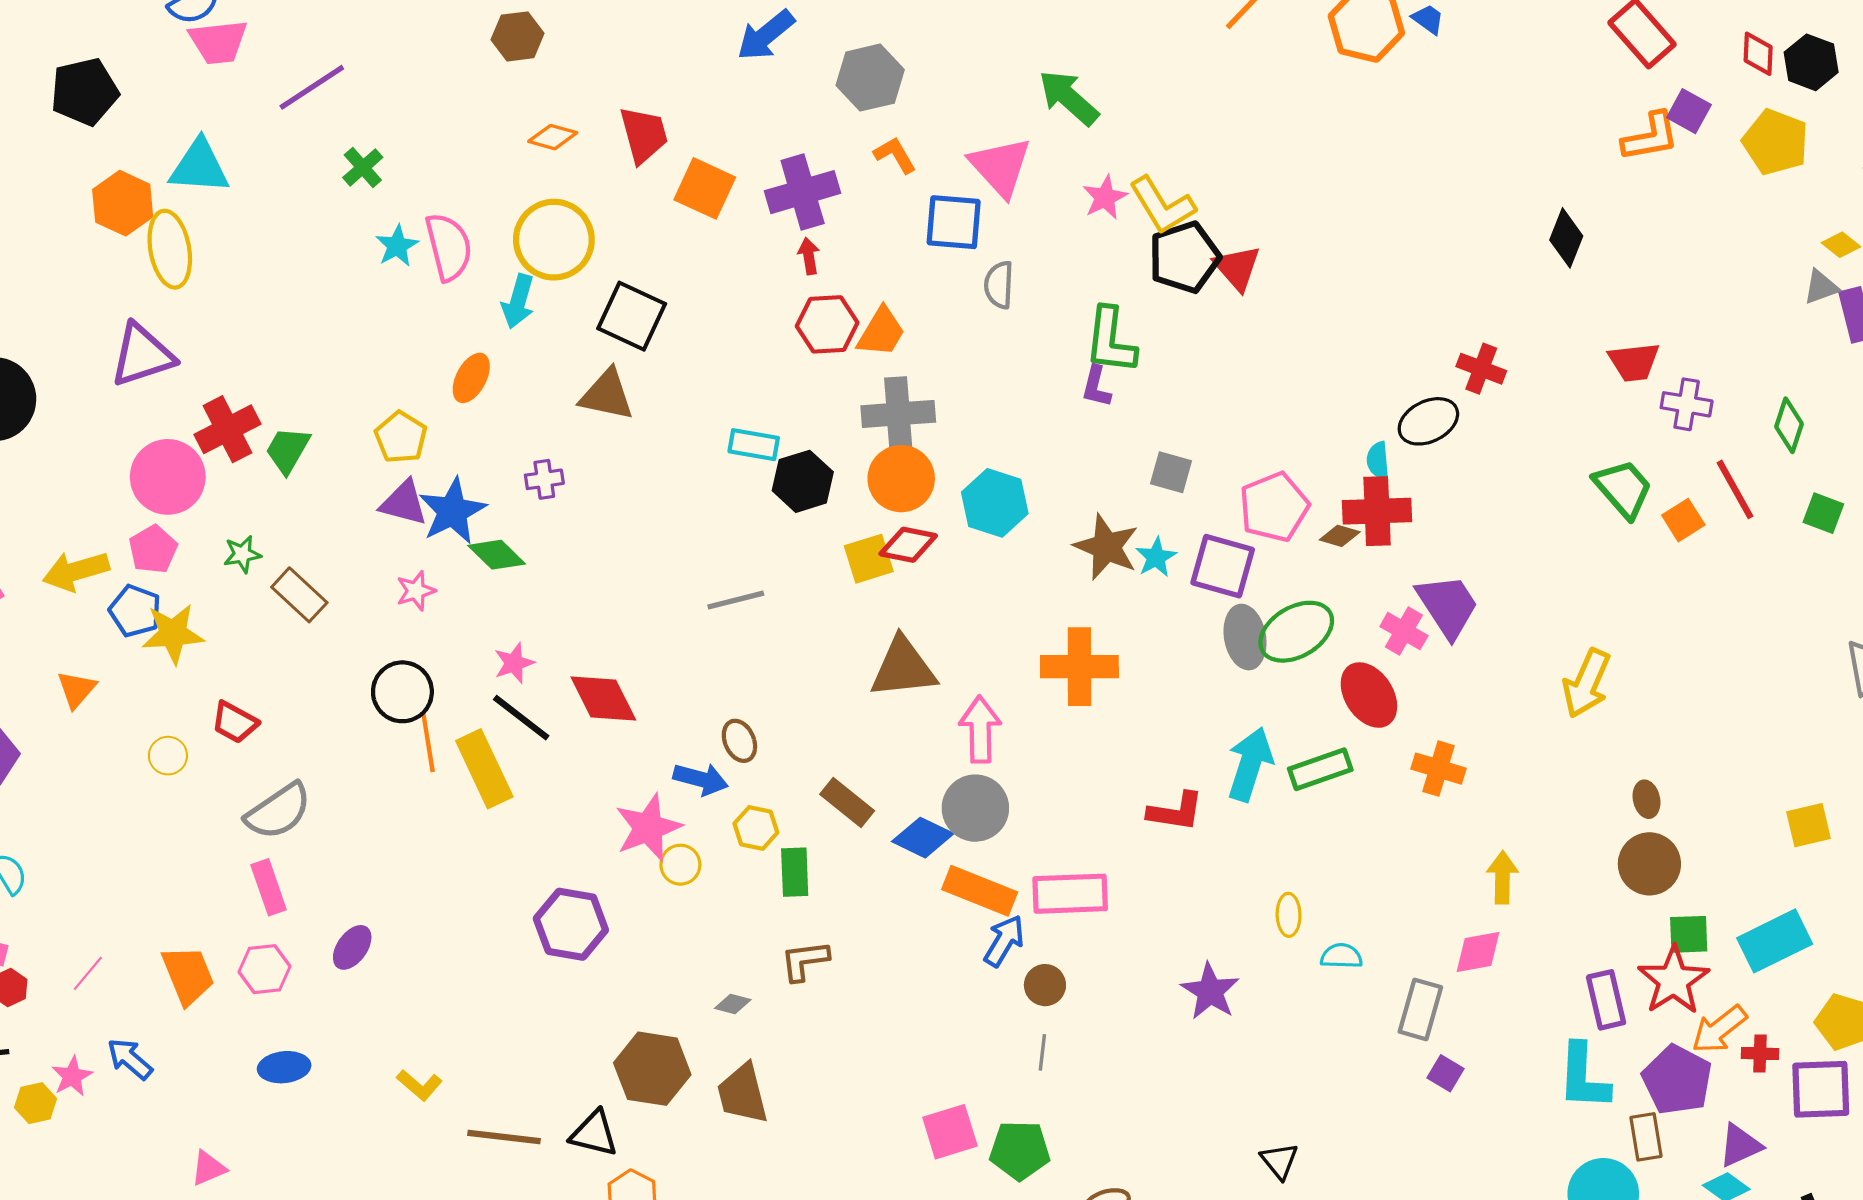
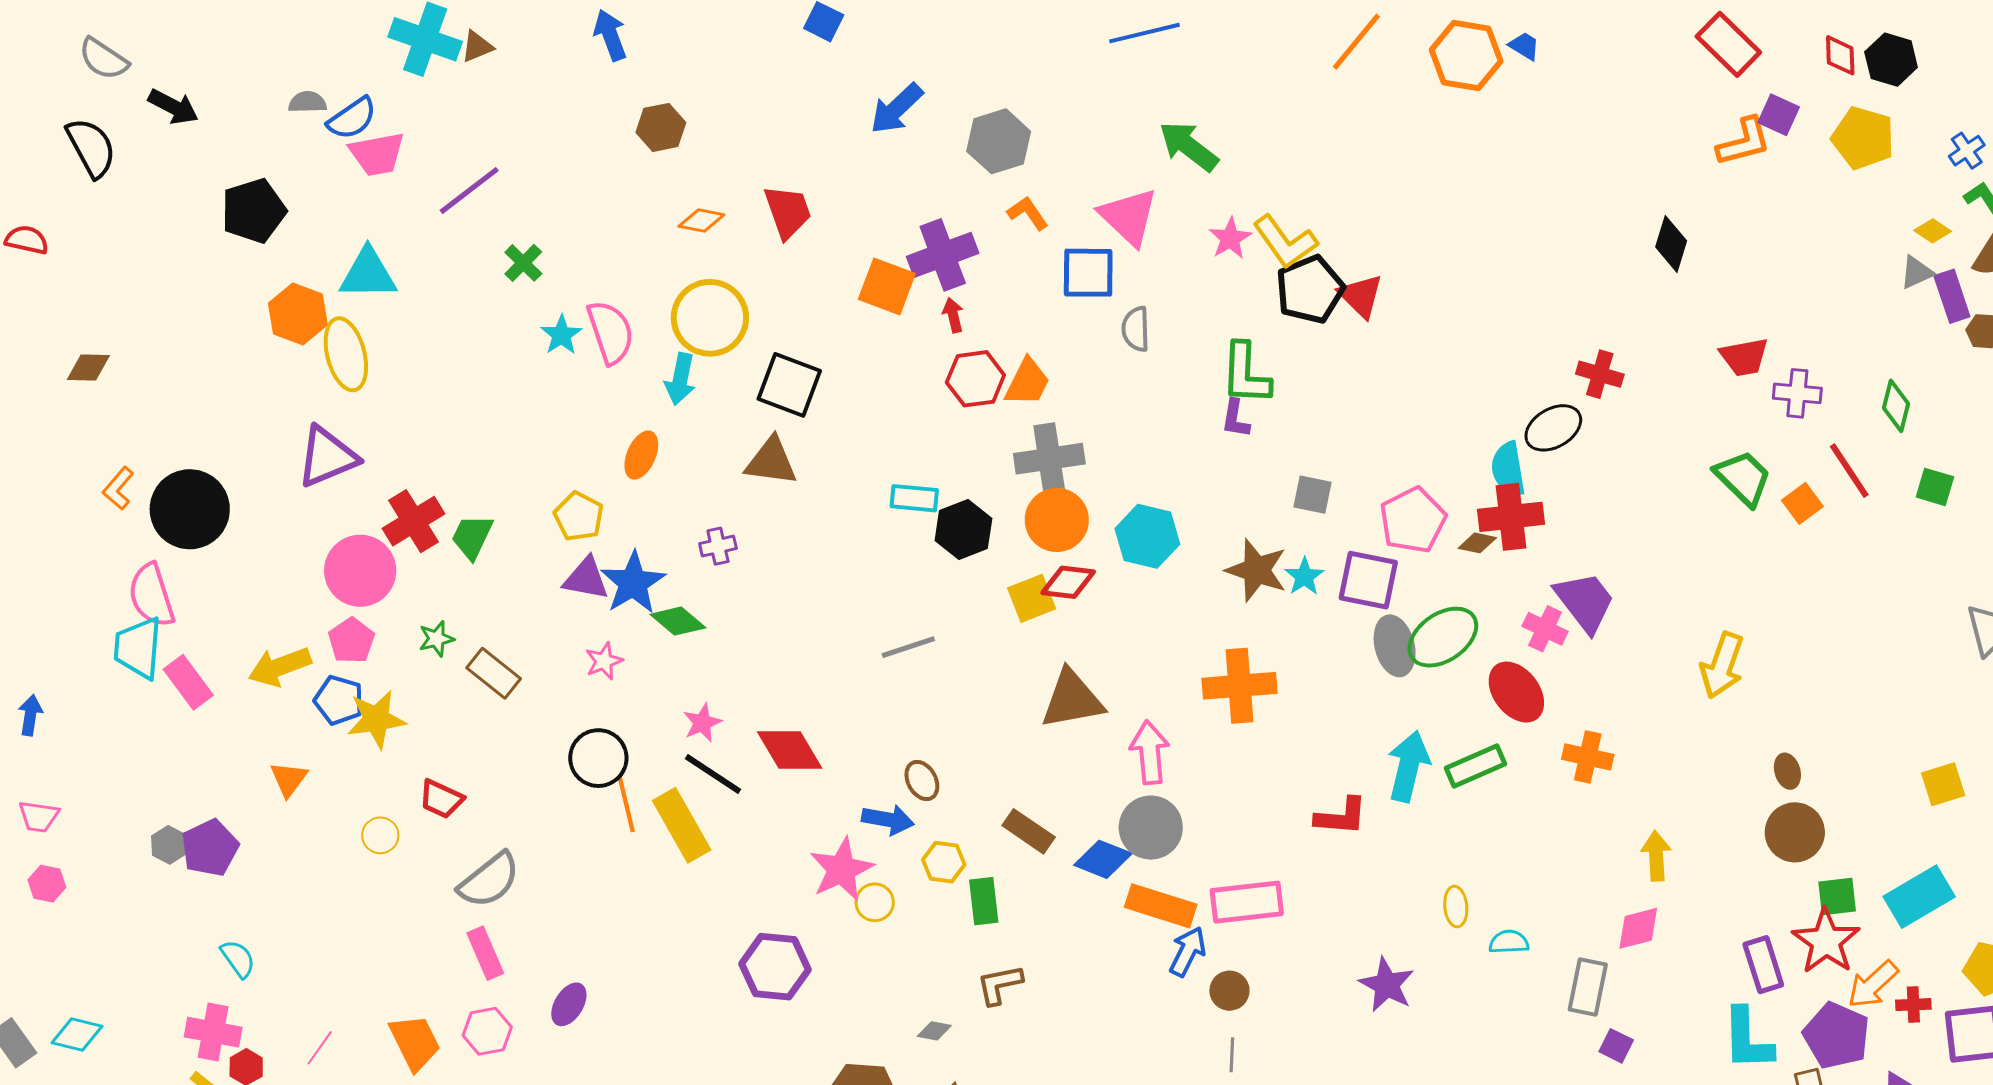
orange square: (705, 188) -> (887, 286), moved
cyan semicircle: (1378, 461) -> (1508, 469), size x1.5

